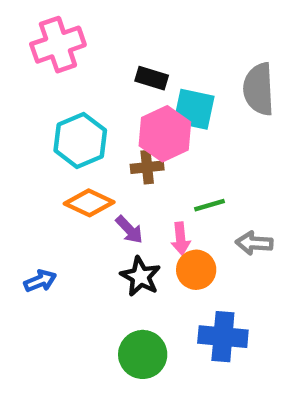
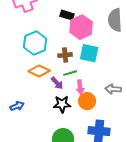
cyan square: (194, 109) -> (89, 53), moved
pink hexagon: (165, 134) -> (81, 27), moved
green line: (210, 205) -> (70, 73), moved
black star: (140, 276) -> (62, 104), turned -30

